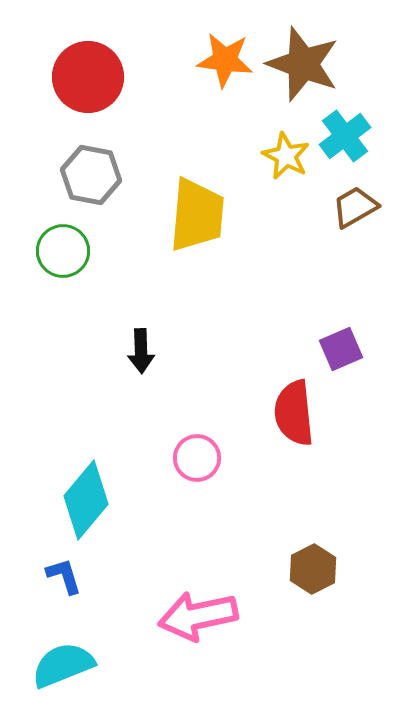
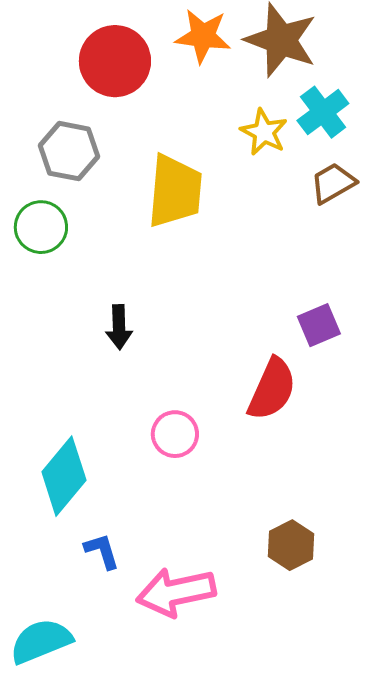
red circle: (88, 77) -> (115, 61), moved
red semicircle: (294, 413) -> (272, 389), turned -150
blue L-shape: (64, 576) -> (102, 551), moved

